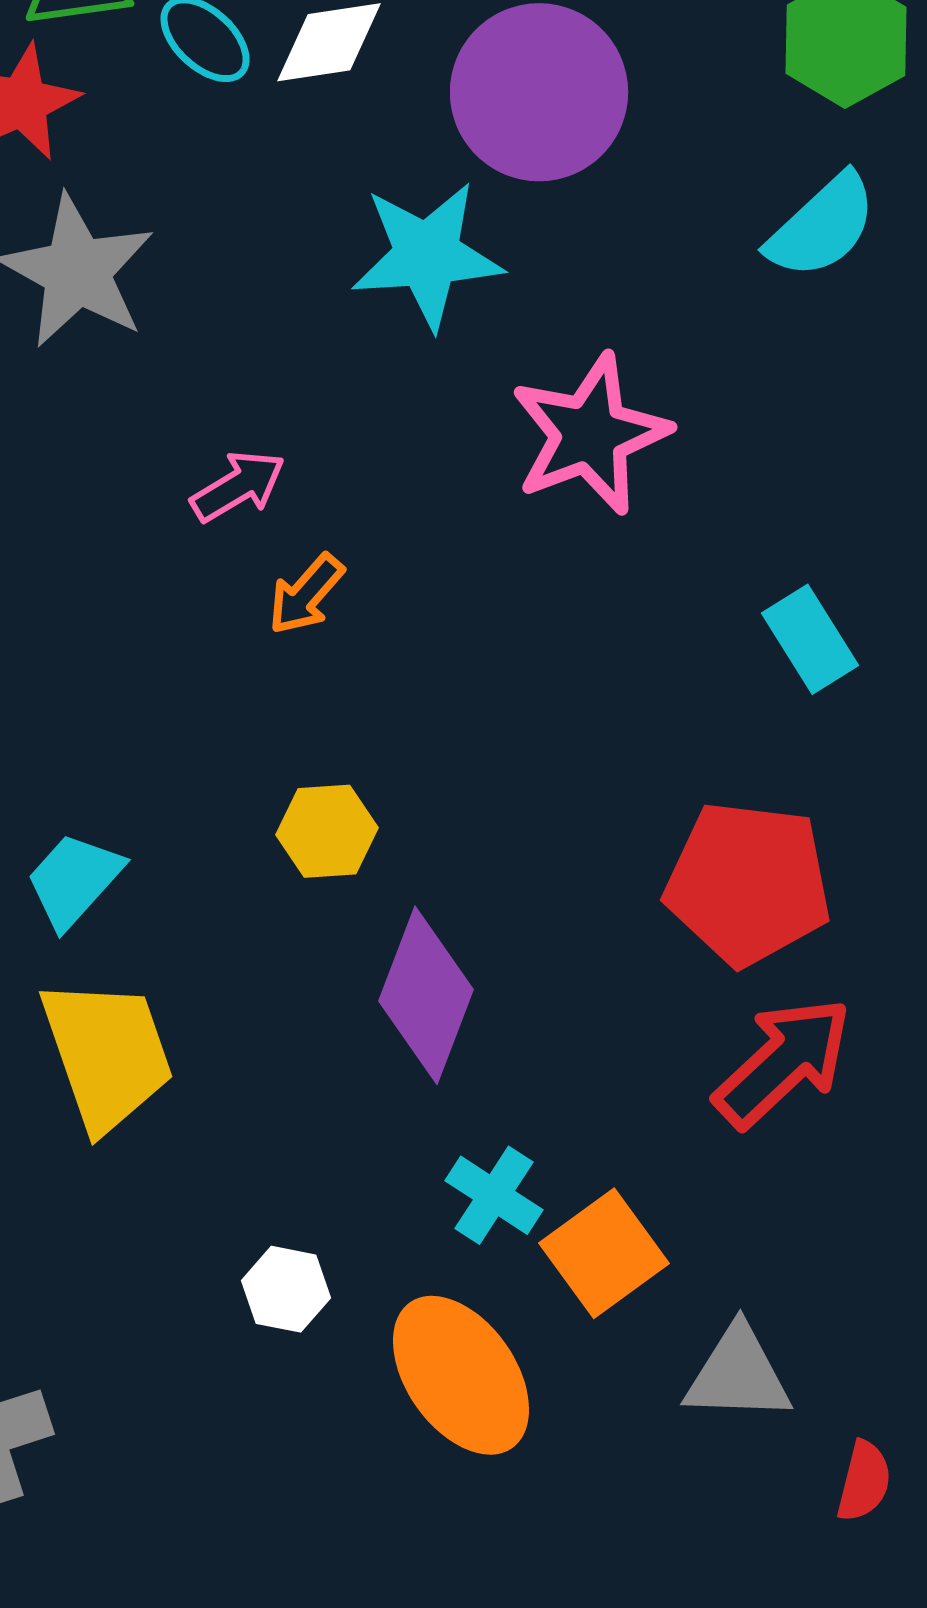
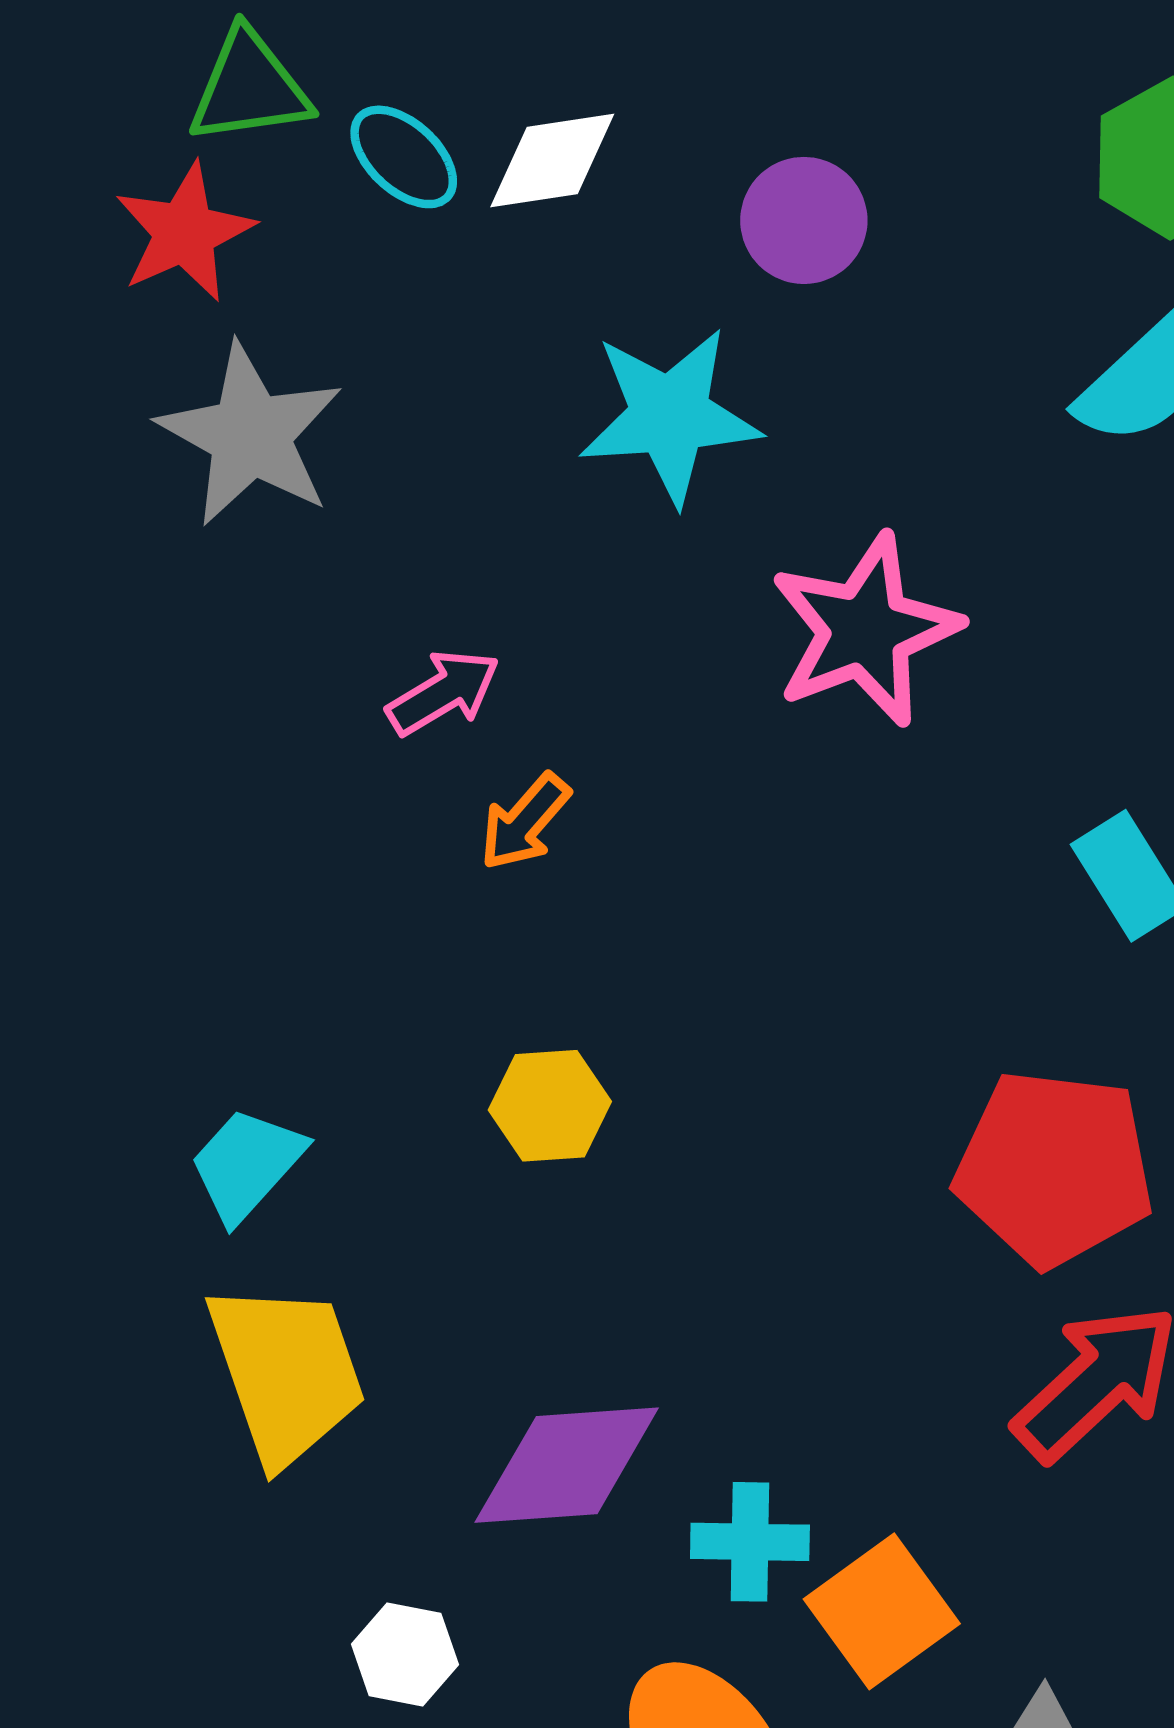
purple circle: (539, 92) -> (804, 220), size x0.6
purple diamond: (426, 995) -> (567, 1465), moved, turned 65
cyan cross: (494, 1195) -> (750, 1542), turned -32
white hexagon: (286, 1289) -> (405, 1654), moved

